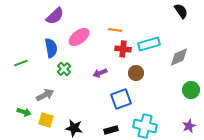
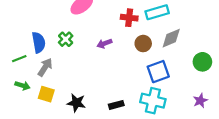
blue semicircle: (51, 48) -> (39, 42), moved
gray diamond: (179, 57) -> (171, 38), moved
green line: (21, 63) -> (19, 59), moved
gray arrow: (45, 95) -> (45, 67), turned -30
blue square: (121, 99) -> (158, 72), moved

